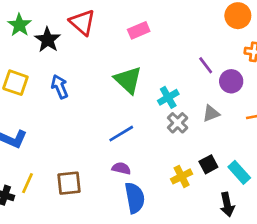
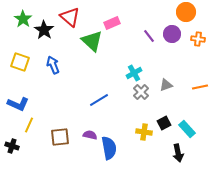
purple line: (206, 65) -> (149, 36), moved
green triangle: (128, 80) -> (92, 41), moved
purple circle: (231, 81) -> (172, 34), moved
purple semicircle: (121, 168) -> (90, 135), moved
yellow cross: (182, 176) -> (144, 132), turned 35
yellow line: (27, 183) -> (29, 125), moved

